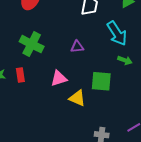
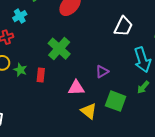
purple triangle: (77, 47) -> (102, 72), moved, turned -40
green arrow: (125, 60) -> (143, 87), turned 96

